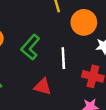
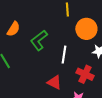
red triangle: (43, 87) -> (54, 82), moved

